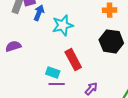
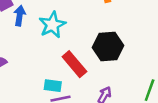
black hexagon: (111, 41) -> (108, 47), moved

